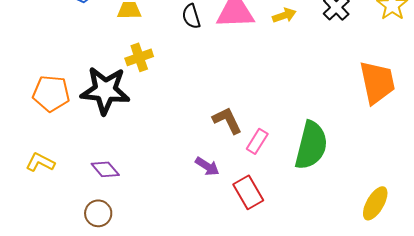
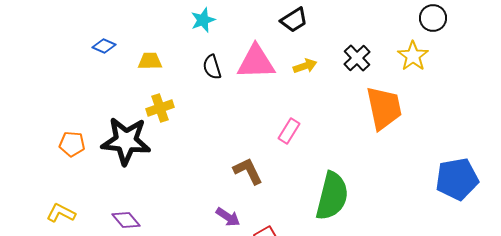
orange trapezoid: (377, 82) -> (384, 108), moved
orange pentagon: (51, 93) -> (72, 144), size x0.7
pink rectangle: (257, 141) -> (289, 131), moved

